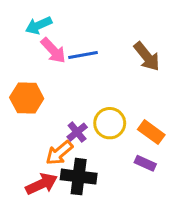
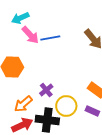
yellow circle: (110, 123) -> (66, 106), moved
orange arrow: (59, 153) -> (23, 104), moved

